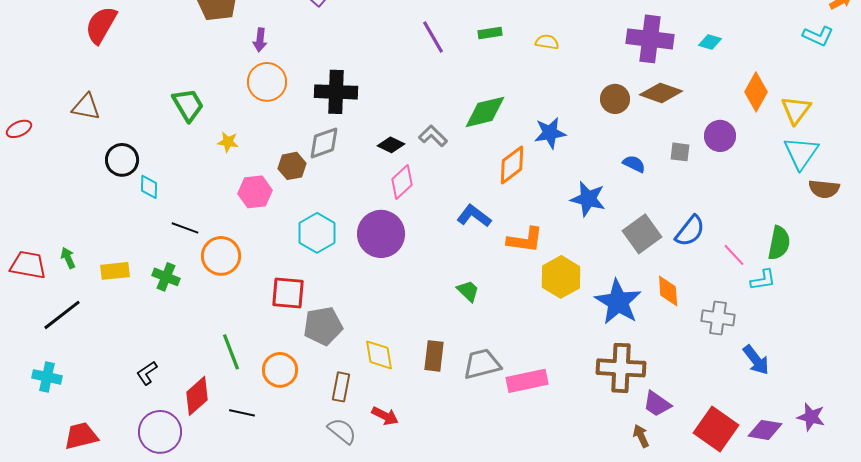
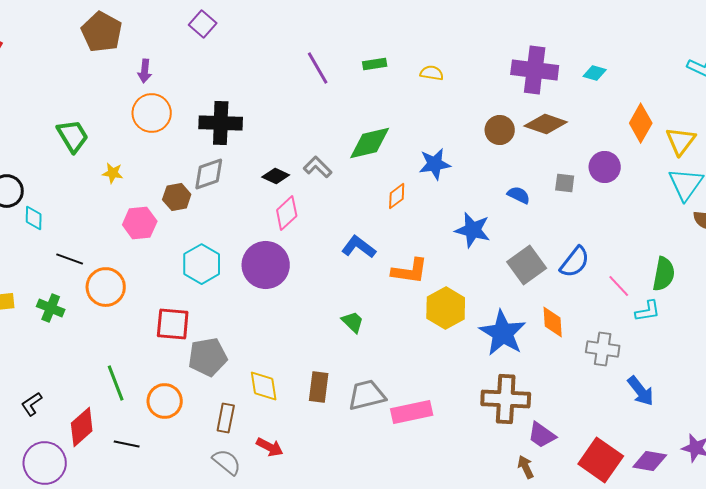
orange diamond: (512, 165) -> (397, 196), size x0.7

